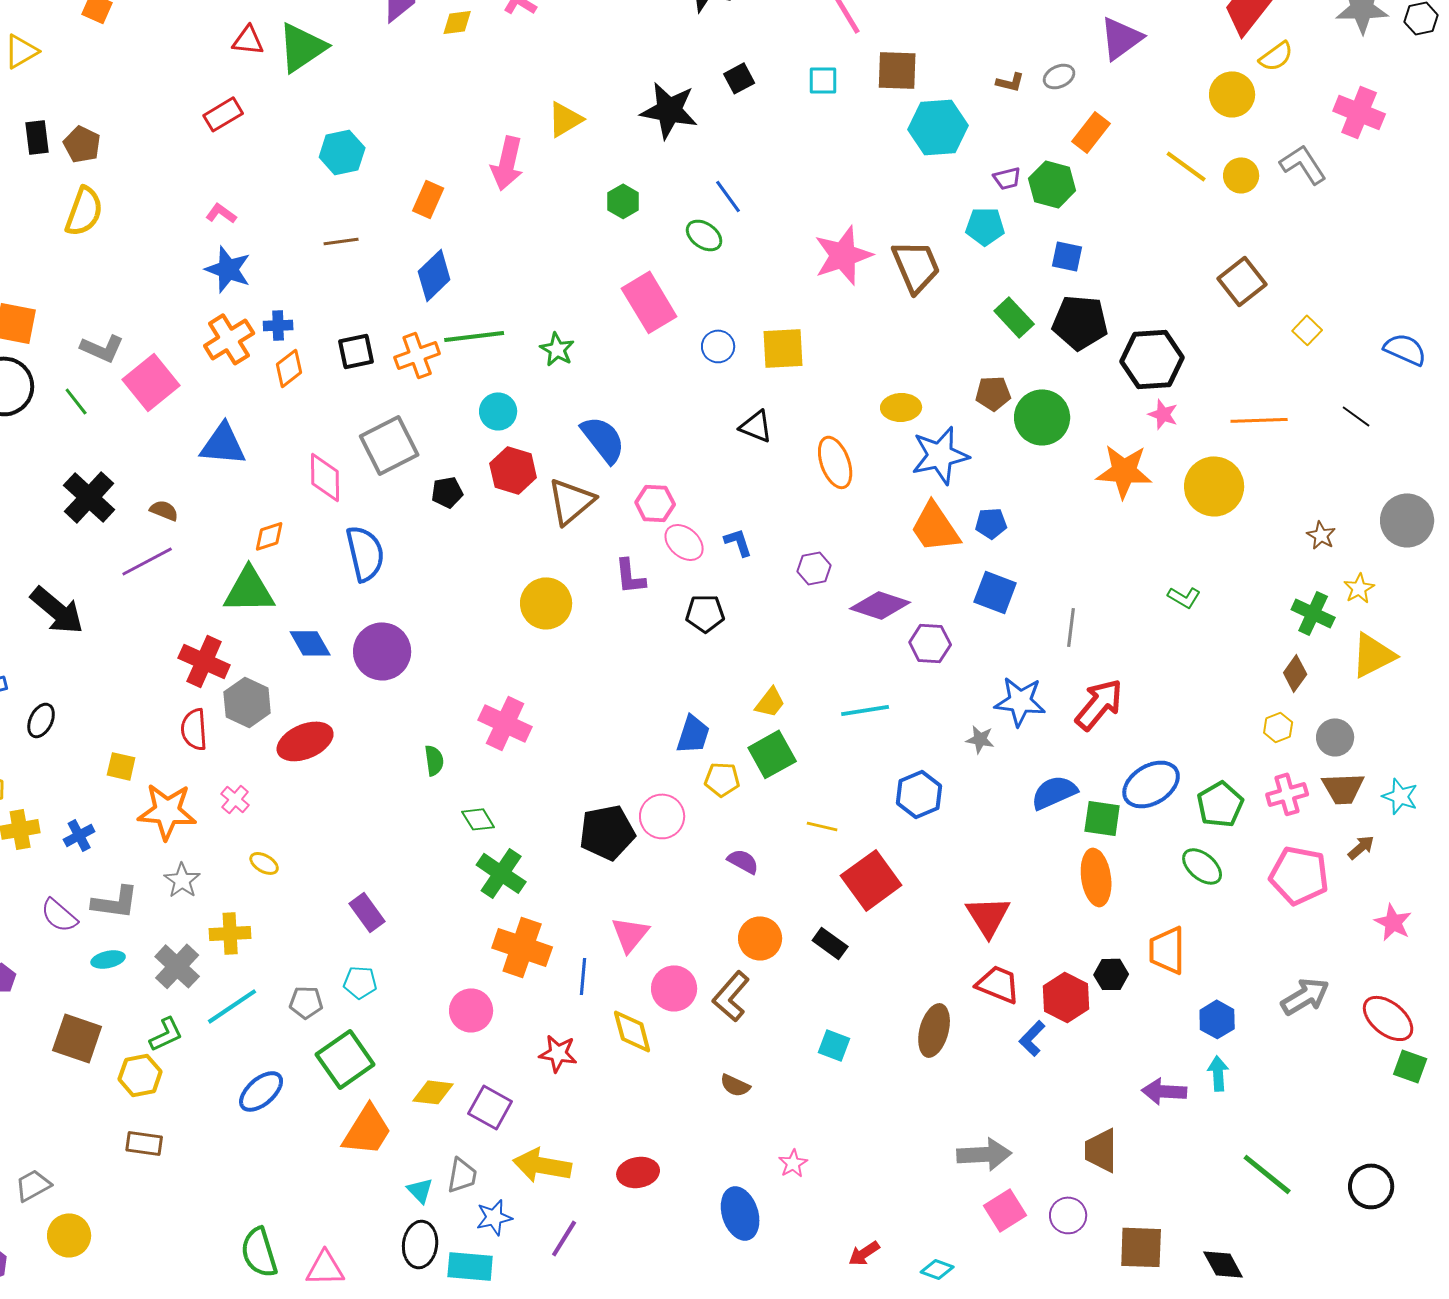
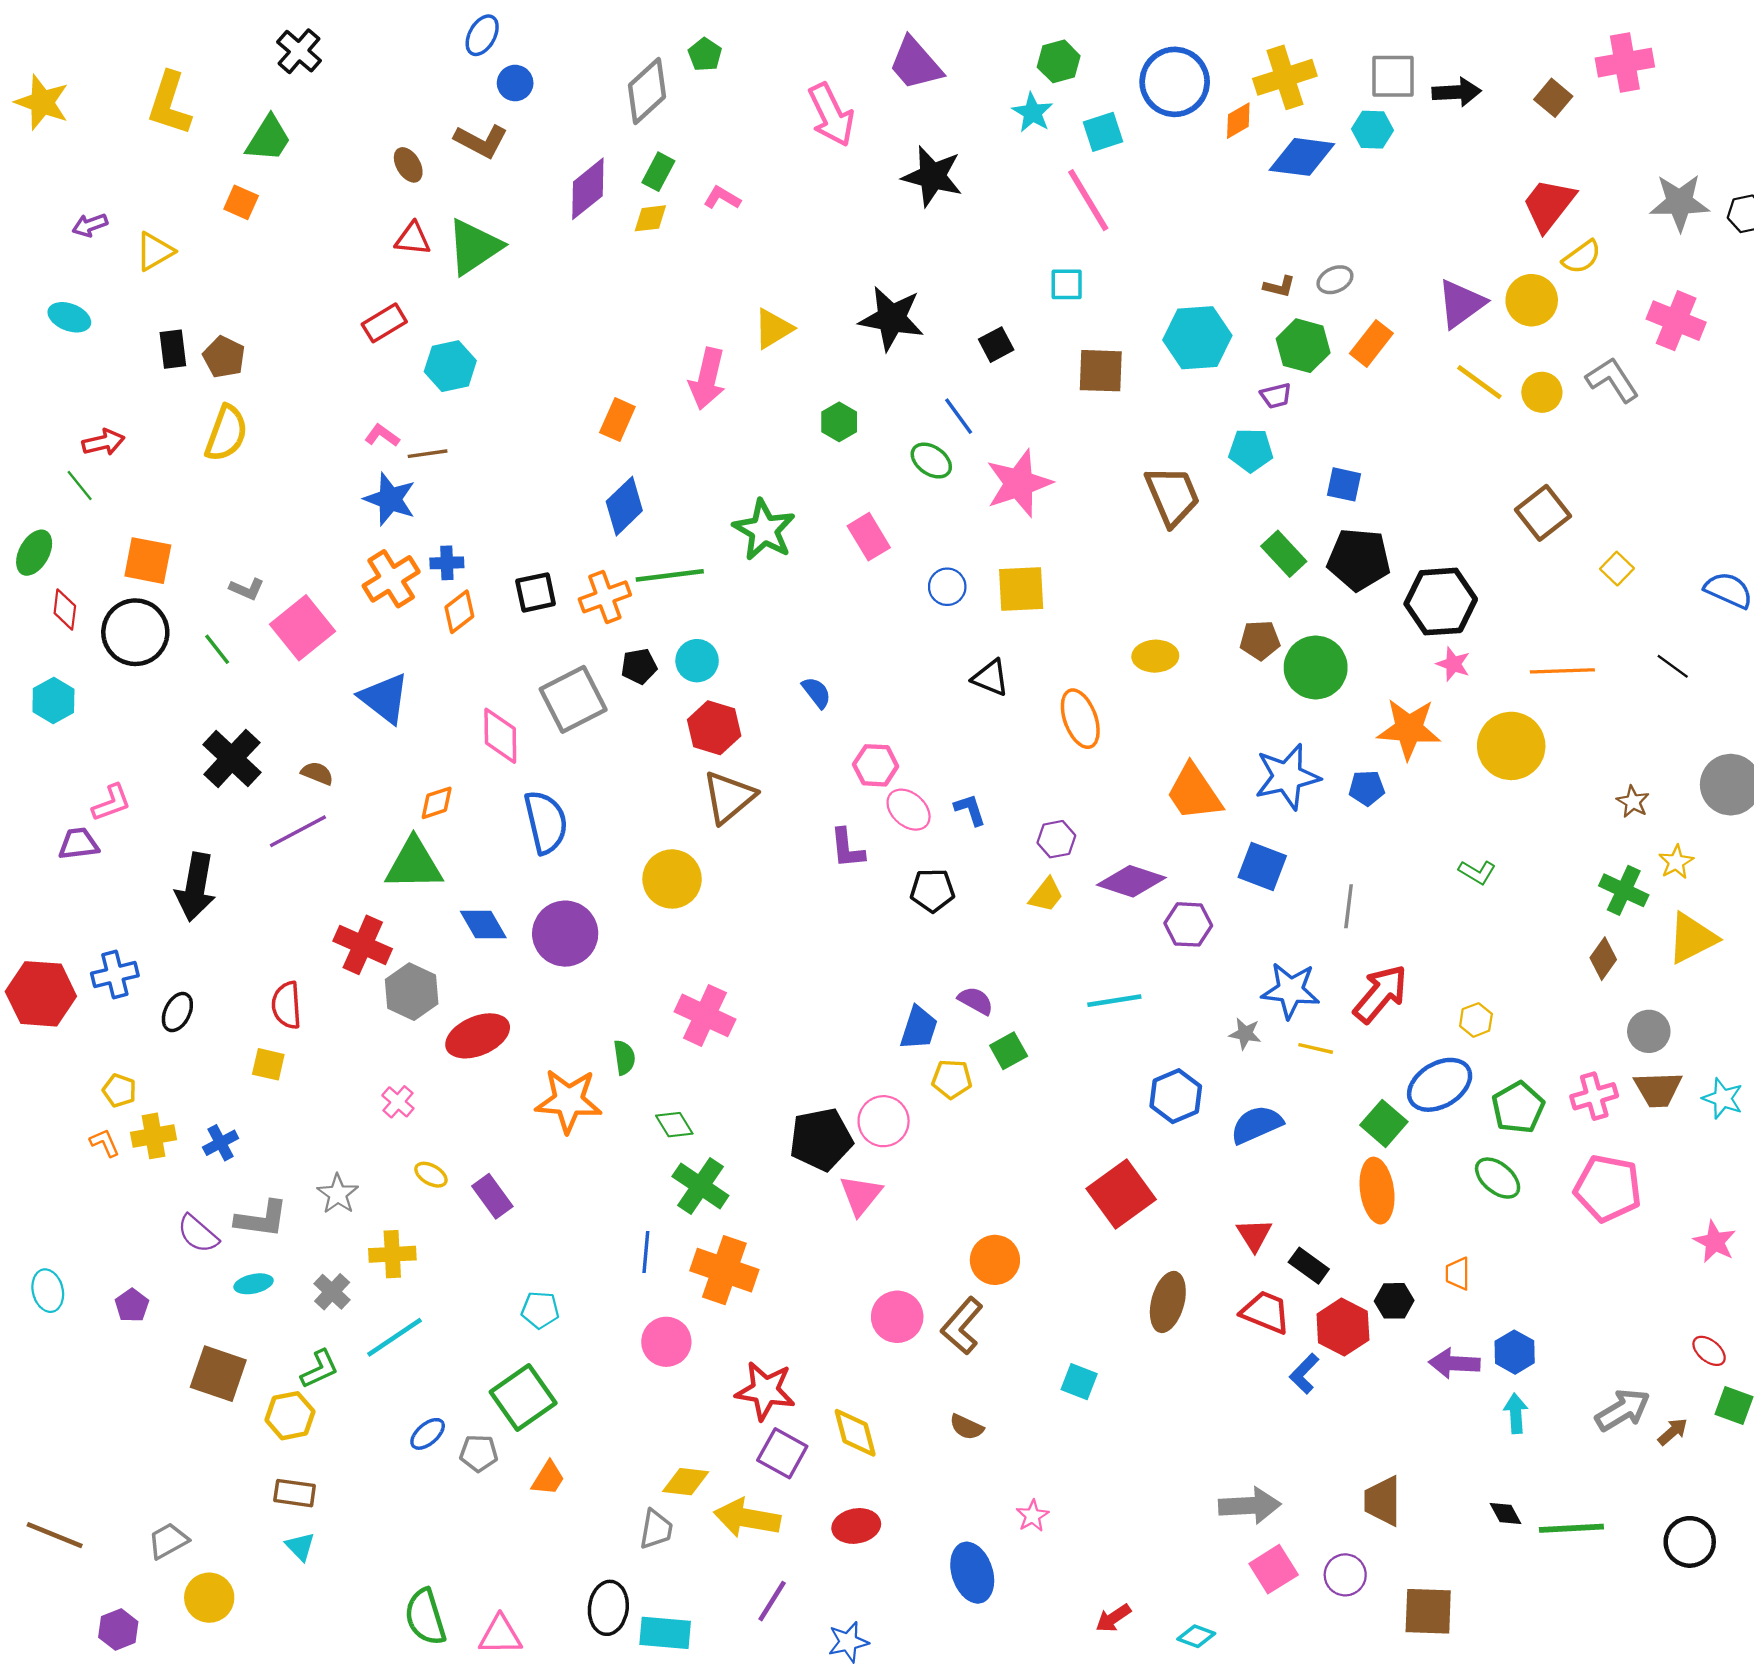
purple triangle: (1121, 38) -> (1461, 304), moved
brown square: (897, 70) -> (1101, 371), moved
black square: (739, 78) -> (996, 345), moved
cyan hexagon: (342, 152) -> (450, 366), moved
green hexagon: (1052, 184) -> (1303, 346), moved
brown line: (341, 241) -> (428, 454), moved
pink star: (843, 255) -> (1019, 483), moved
pink rectangle: (649, 302) -> (869, 537), size x0.7
gray L-shape: (102, 348) -> (247, 589), size x0.7
green star: (557, 349) -> (764, 530), moved, size x1.6
blue semicircle: (603, 439) -> (816, 692), size x0.6
blue triangle: (223, 444) -> (384, 698), turned 33
blue star: (940, 455) -> (1287, 777), moved
black pentagon: (447, 492) -> (639, 666), moved
brown triangle: (571, 501) -> (729, 797), moved
blue pentagon: (991, 523) -> (1367, 788), moved
yellow circle: (546, 603) -> (672, 879), moved
black arrow: (57, 610) -> (196, 887), turned 60
yellow trapezoid: (770, 702) -> (1046, 895), moved
yellow hexagon: (1278, 727) -> (1476, 1020), moved
red semicircle: (194, 729) -> (287, 1005), moved
green square: (772, 754) -> (1009, 1051), size x0.7
blue semicircle: (1054, 792) -> (1256, 1125), moved
orange star: (167, 811) -> (569, 1101), moved
green square: (1102, 818) -> (1384, 1123), turned 33
yellow line: (822, 826) -> (1316, 1048), moved
brown arrow: (1361, 847) -> (1673, 1432), moved
purple semicircle: (743, 861) -> (976, 1001), moved
purple rectangle: (367, 912) -> (492, 1196), moved
red triangle: (988, 916) -> (1254, 1235), size x0.7
pink triangle: (630, 934) -> (861, 1195), moved
black rectangle: (830, 943) -> (1309, 1266), moved
orange trapezoid: (1167, 950) -> (1458, 1274), size x0.6
gray cross: (177, 966) -> (332, 1292), size x0.7
blue line: (583, 976) -> (646, 1252), moved
gray arrow: (1305, 996) -> (1623, 1410), moved
gray pentagon: (306, 1002) -> (479, 1453), moved
red ellipse: (1388, 1018) -> (1709, 1351), size x0.6
brown ellipse: (934, 1030) -> (1168, 1302), moved
yellow diamond: (632, 1031) -> (855, 1433), moved
red star: (558, 1053) -> (765, 1391), size x1.4
blue ellipse: (261, 1091) -> (428, 1434), size x0.7
purple arrow: (1164, 1091) -> (1454, 1363), moved
yellow diamond: (433, 1092) -> (686, 1482), moved
purple square: (490, 1107) -> (782, 1453), moved
orange trapezoid: (367, 1130) -> (548, 1478), size x0.6
green line: (1267, 1174) -> (1571, 1528), turned -42
cyan triangle: (420, 1190) -> (300, 1546), moved
blue star: (494, 1217) -> (848, 1642), moved
black diamond: (1223, 1264) -> (1506, 1513), moved, size x0.7

